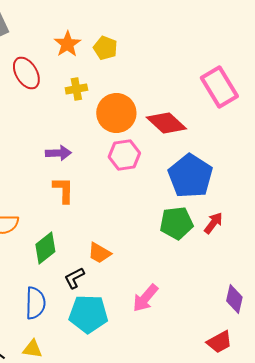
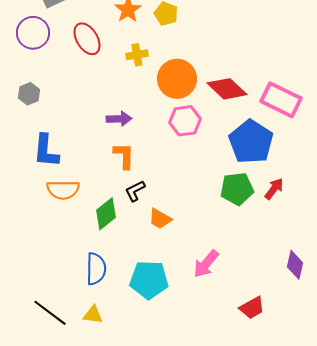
pink rectangle: (219, 87) -> (281, 100), moved, turned -33
black L-shape: (74, 278) -> (135, 191), moved
red trapezoid: (219, 342) -> (252, 308), moved

